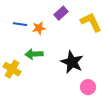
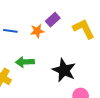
orange star: (39, 28) -> (37, 31), moved

